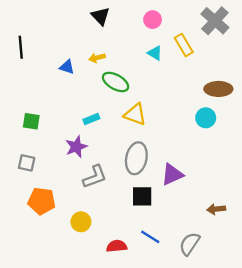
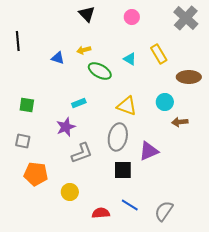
yellow rectangle: (184, 45) -> (159, 54), moved
cyan triangle: (155, 53) -> (130, 59), moved
yellow triangle: (135, 114) -> (127, 106), moved
cyan circle: (206, 118) -> (165, 102), moved
brown arrow: (216, 209) -> (180, 122), moved

